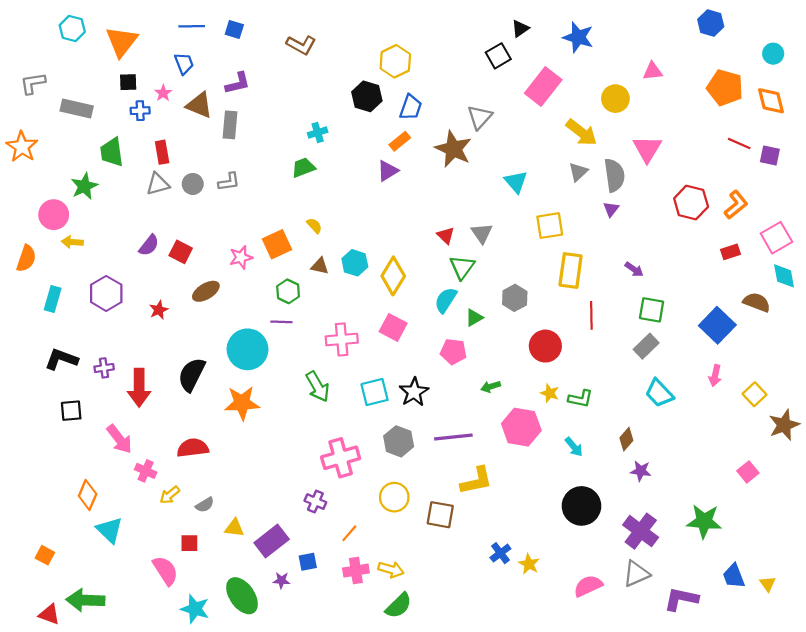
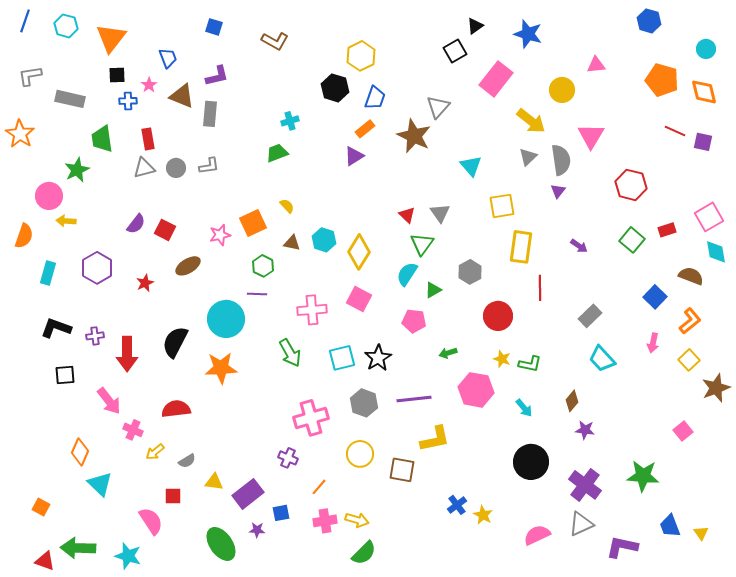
blue line: (192, 26) -> (25, 21), moved, turned -70
orange L-shape: (736, 205) -> (690, 321), moved
green square: (652, 310) -> (632, 240), moved, turned 30
blue square: (717, 325) -> (655, 297), size x0.7
cyan star: (195, 609) -> (128, 556), moved

